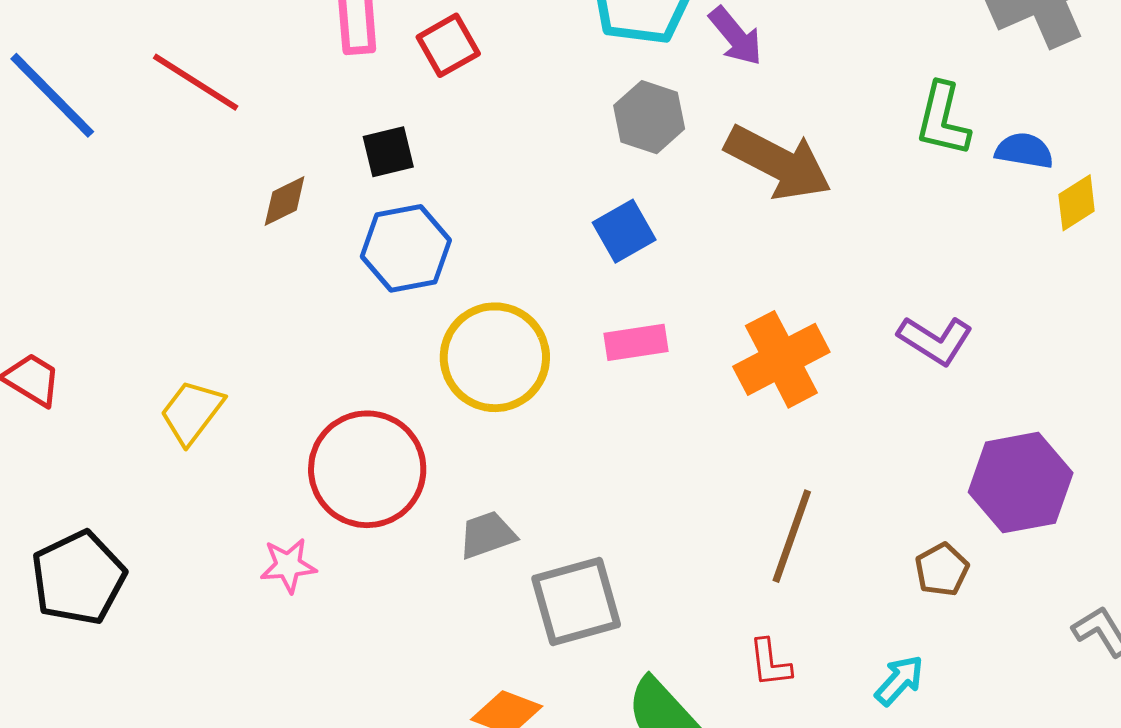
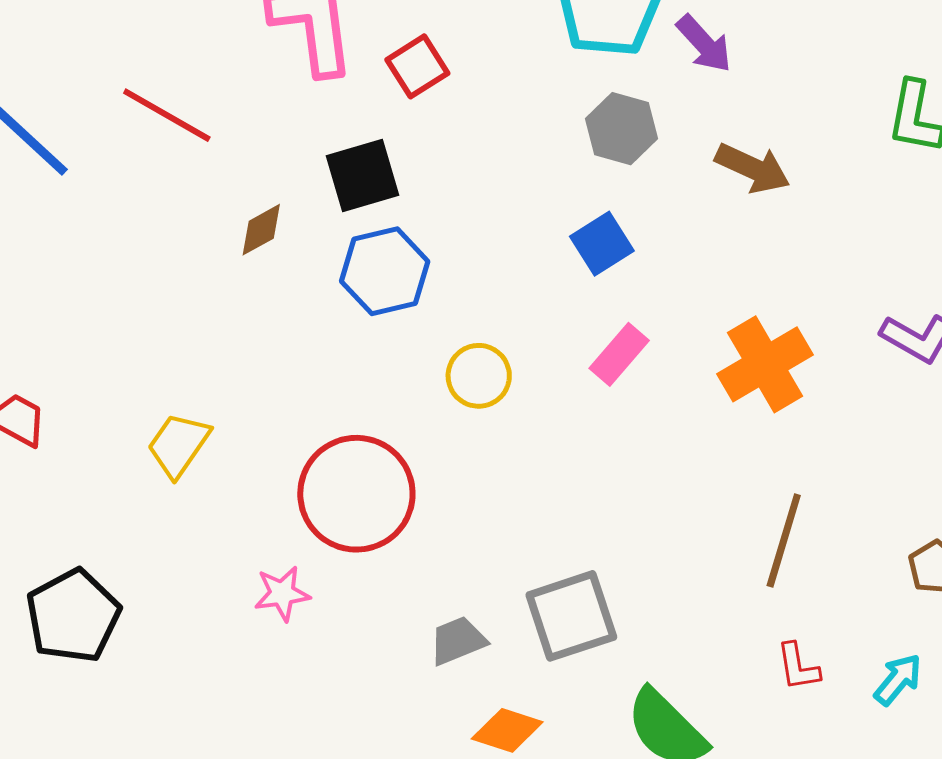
black square: (388, 152) -> (363, 175), size x1.4
brown arrow: (778, 163) -> (753, 168), size x0.7
pink rectangle: (636, 342) -> (619, 354), turned -38
yellow circle: (495, 357) -> (479, 376), size x0.6
gray trapezoid: (487, 535) -> (458, 641), moved
red L-shape: (770, 663) -> (798, 667), moved

